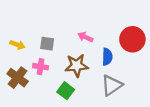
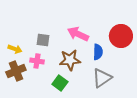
pink arrow: (85, 37) -> (78, 34), size x1.5
yellow arrow: (18, 45) -> (15, 49), moved
brown cross: (18, 78) -> (16, 71), turned 30

